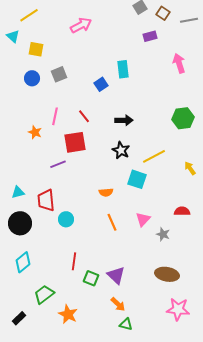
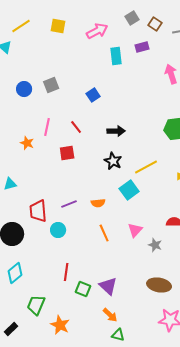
pink arrow: (81, 25) -> (97, 31), moved
yellow square: (36, 49) -> (58, 26), moved
cyan rectangle: (123, 69) -> (116, 56), moved
red square: (75, 142) -> (67, 153), size x0.7
purple line: (58, 164) -> (69, 204), moved
cyan square: (137, 179) -> (129, 190), turned 36
cyan triangle: (18, 192) -> (10, 184), moved
green trapezoid: (44, 294) -> (36, 305), turned -30

